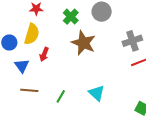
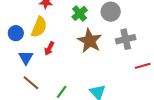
gray cross: (132, 41) -> (126, 39), moved
brown line: (29, 90) -> (31, 83), turned 30

